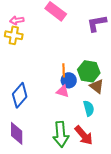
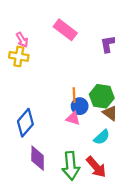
pink arrow: (17, 20) -> (22, 40), turned -112
cyan semicircle: (89, 108) -> (102, 137), turned 63
purple diamond: (17, 133) -> (38, 158), moved

